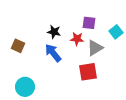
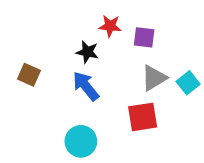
cyan square: (116, 32) -> (188, 83), moved
red star: (77, 39) -> (110, 26), moved
cyan circle: (25, 87) -> (81, 141), moved

